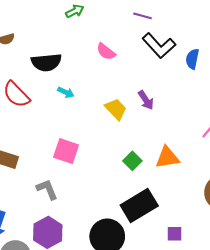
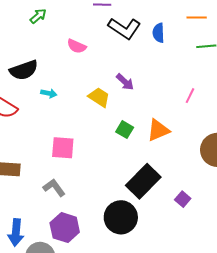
green square: (132, 161) -> (125, 130), moved
purple square: (175, 234) -> (183, 199), turned -35

